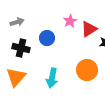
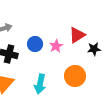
pink star: (70, 21) -> (56, 46), moved

